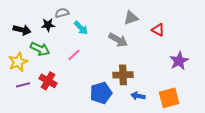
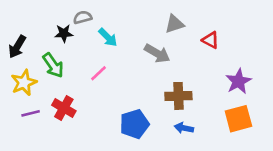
black arrow: (22, 30) -> (17, 47), moved, turned 108
green arrow: (40, 49) -> (53, 65), turned 30
brown cross: (123, 75) -> (178, 96), moved
orange square: (169, 98) -> (238, 119), moved

